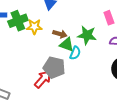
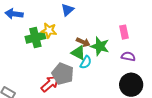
green cross: (18, 21) -> (35, 38), moved
brown arrow: (60, 34) -> (83, 42), moved

